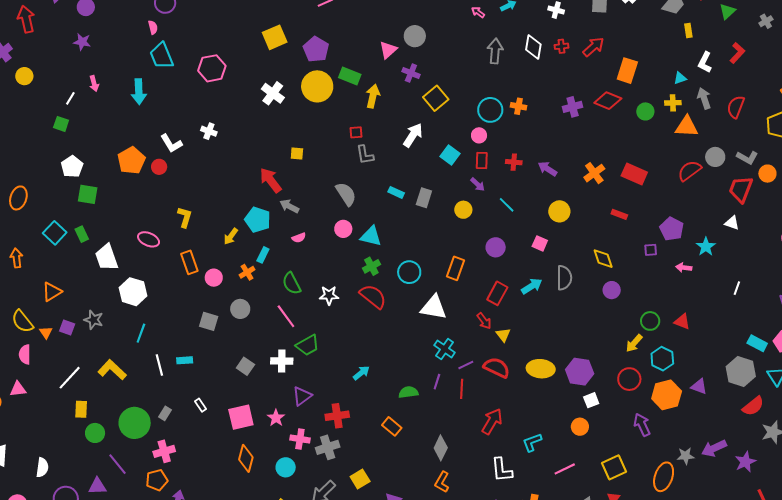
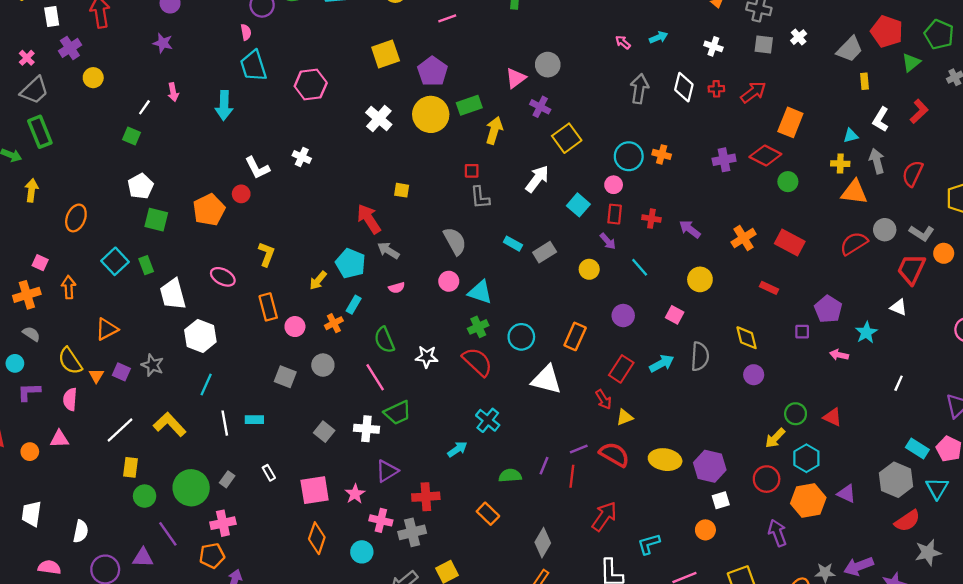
green rectangle: (350, 76) -> (469, 105), turned -45
green circle: (645, 111) -> (788, 182), moved
orange pentagon: (131, 160) -> (209, 210), moved
gray rectangle: (424, 198) -> (545, 252), turned 36
yellow triangle: (503, 335) -> (625, 417), turned 42
cyan cross: (445, 349) -> (488, 420), moved

